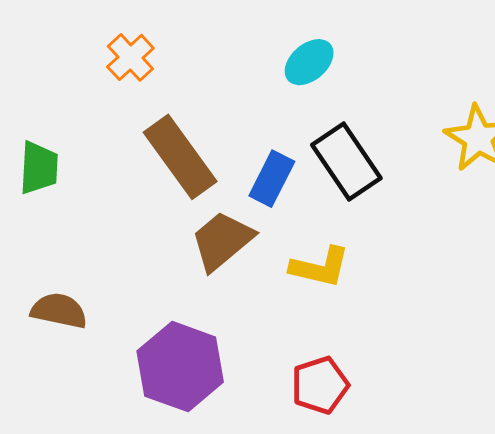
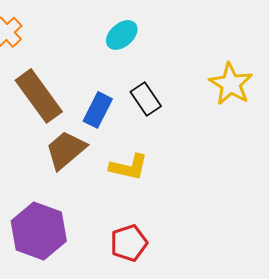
black rectangle: (346, 162) -> (146, 99), size x0.7

